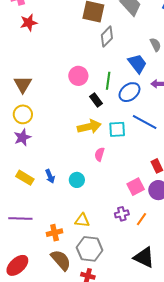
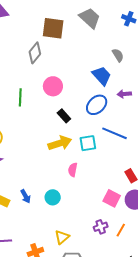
gray diamond: (107, 37) -> (35, 53), moved
pink circle: (78, 76) -> (53, 86), moved
green line: (108, 81) -> (20, 97), moved
pink square: (136, 187) -> (112, 198), turned -30
yellow triangle: (82, 220) -> (62, 237), turned -42

